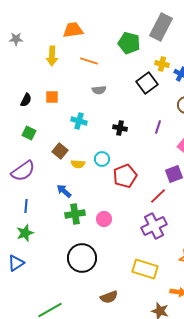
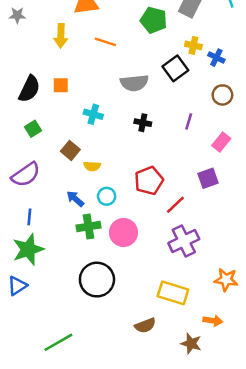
gray semicircle: (99, 90) -> (134, 83), moved, size x1.6
black semicircle: (26, 100) -> (29, 89), size x1.6
green square: (29, 133) -> (33, 129), turned 32
cyan circle: (102, 159) -> (107, 196), moved
red line: (158, 196) -> (175, 205), moved
pink circle: (104, 219) -> (123, 233), size x1.5
green star: (25, 233) -> (28, 249), size x1.5
brown semicircle: (109, 297) -> (145, 325), moved

